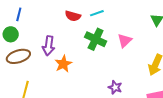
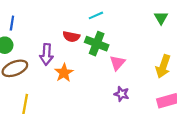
red semicircle: (73, 16) -> (71, 37), moved
pink triangle: (125, 40) -> (117, 63), moved

